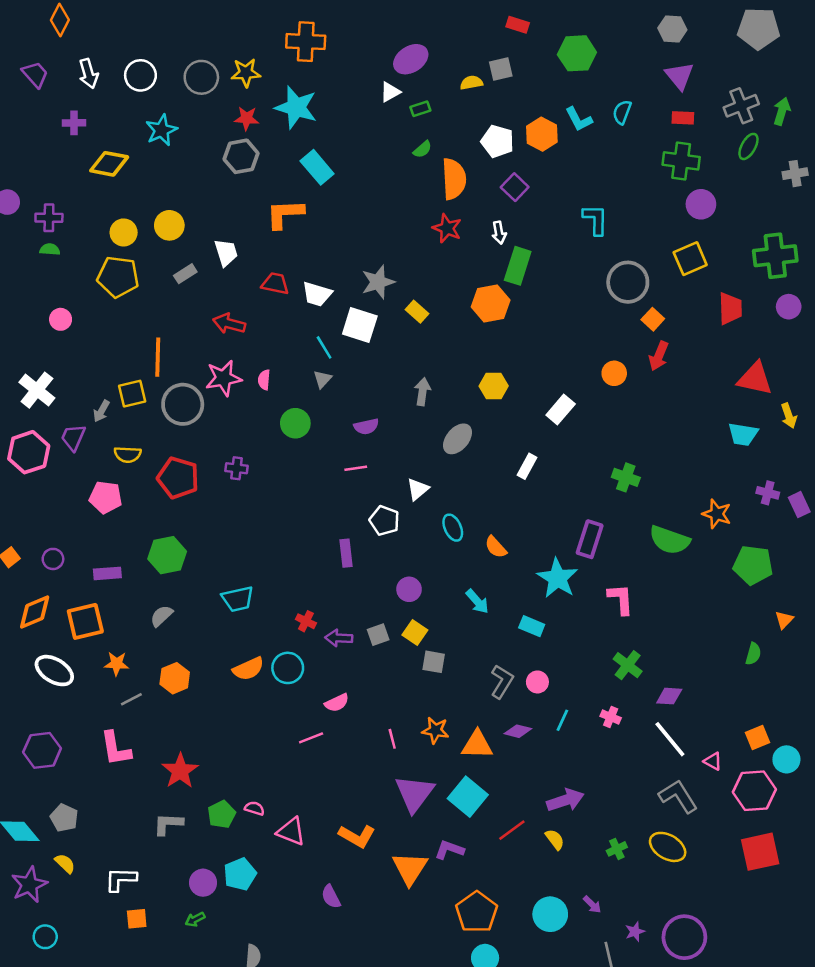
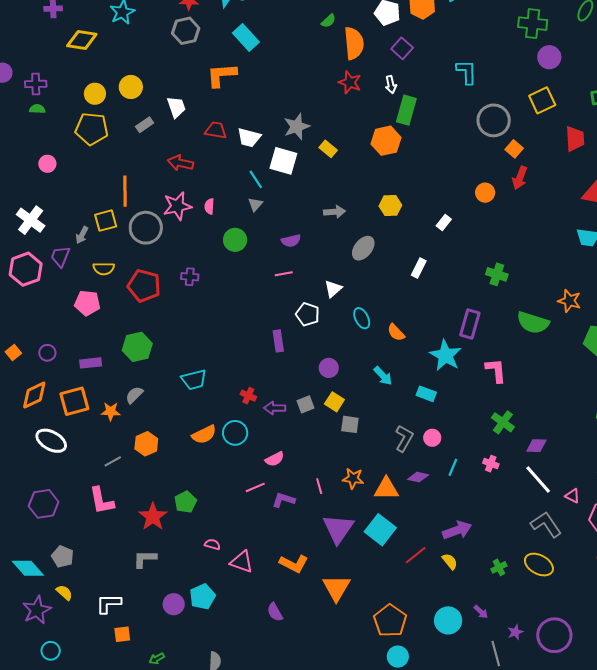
gray arrow: (423, 392) -> (334, 212), turned 80
white rectangle: (561, 410) -> (444, 222), size x0.7
orange star: (117, 664) -> (111, 411), moved
green pentagon: (221, 814) -> (186, 502), moved
purple L-shape: (449, 850) -> (283, 500), moved
green arrow: (195, 919) -> (157, 659), moved

